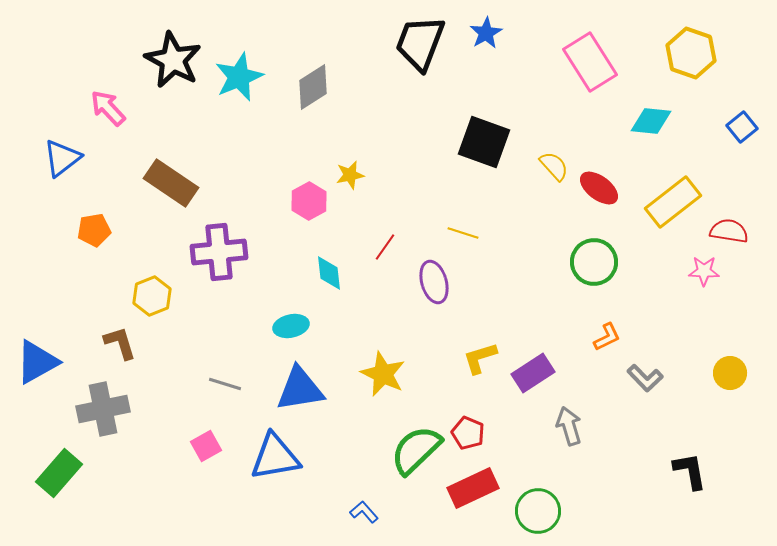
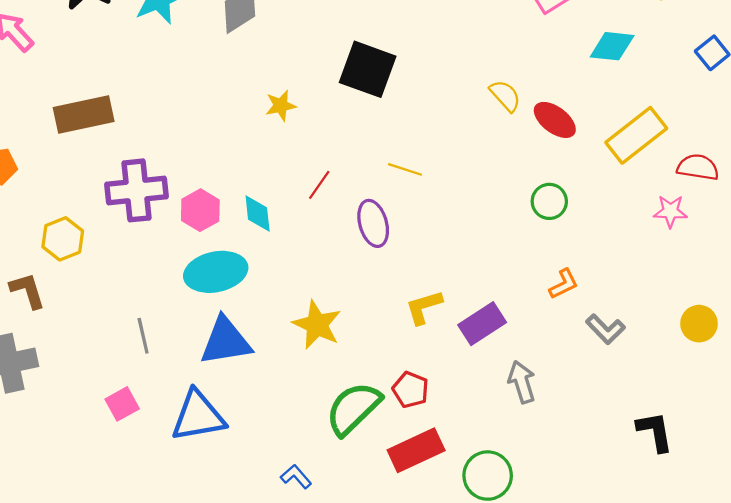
black square: (484, 142) -> (368, 69), moved
brown rectangle: (171, 183) -> (84, 114), turned -46
pink hexagon: (309, 201) -> (200, 210), moved
green circle: (594, 262) -> (549, 201), size x0.7
cyan ellipse: (291, 326) -> (216, 272), size x1.6
gray line: (225, 384) -> (143, 336), turned 60

